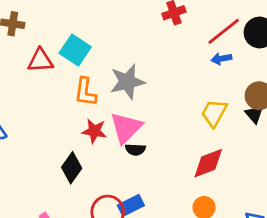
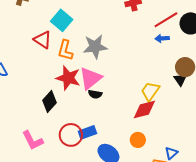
red triangle: (40, 60) -> (43, 40), moved, turned 30
yellow trapezoid: (214, 113) -> (150, 91), moved
red star: (94, 131) -> (68, 78), size x1.4

